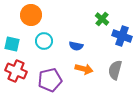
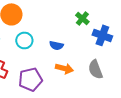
gray semicircle: (115, 70) -> (95, 69), turned -36

